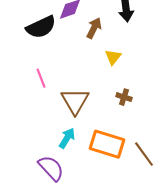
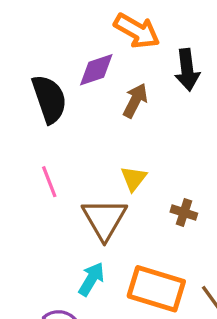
black semicircle: (41, 27) -> (49, 99), turned -84
yellow triangle: (113, 57) -> (134, 178), moved

